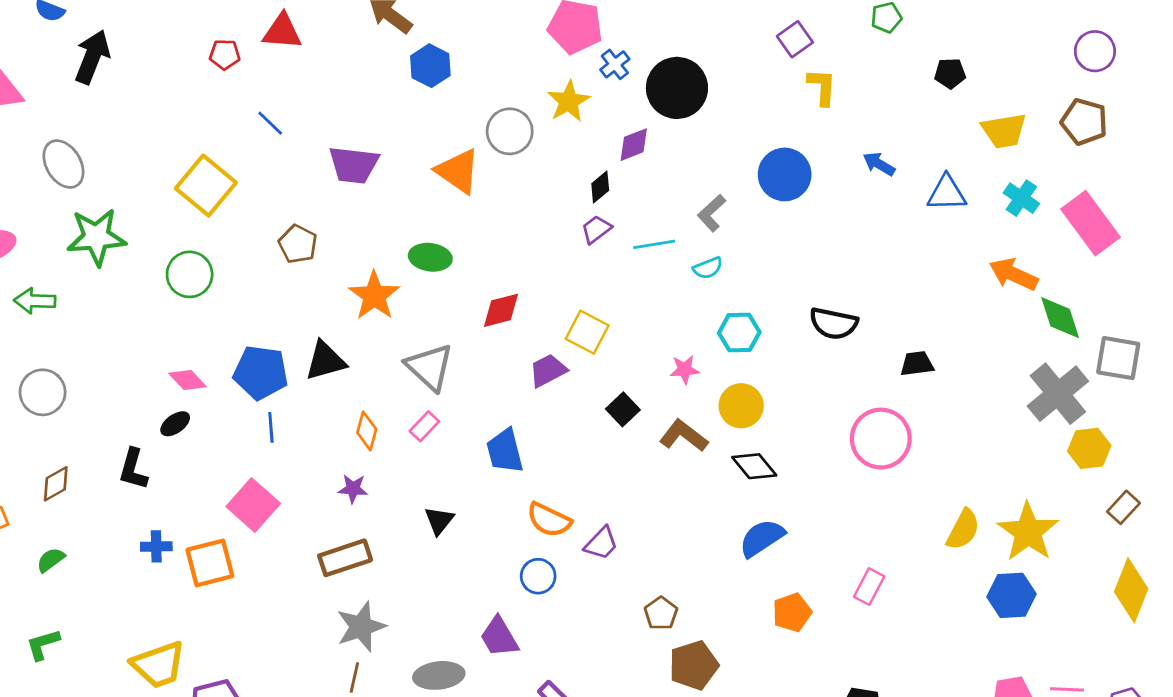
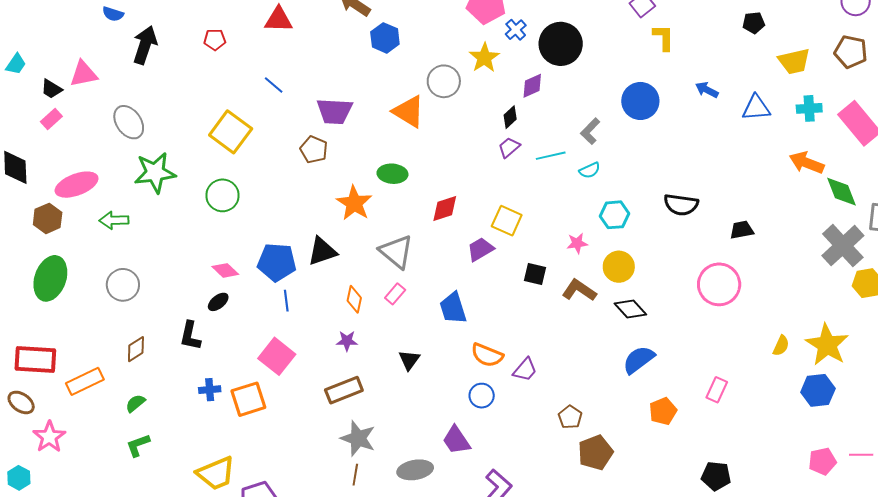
red pentagon: (225, 54) -> (215, 40), moved
cyan cross: (1021, 198) -> (809, 108), turned -35
brown pentagon: (298, 244) -> (314, 150), moved
black square: (623, 409) -> (535, 274), turned -30
yellow semicircle: (963, 530) -> (781, 346), size x0.7
gray star: (361, 627) -> (358, 438), turned -30
green L-shape: (43, 644) -> (138, 445), moved

